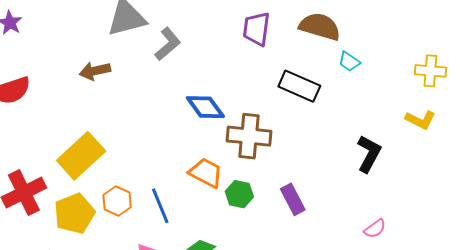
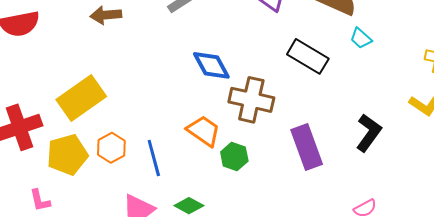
purple rectangle: (293, 199) -> (307, 147), moved, size x1.4

